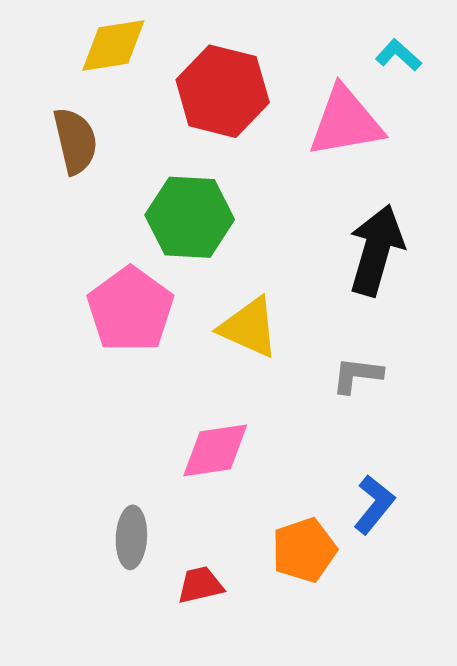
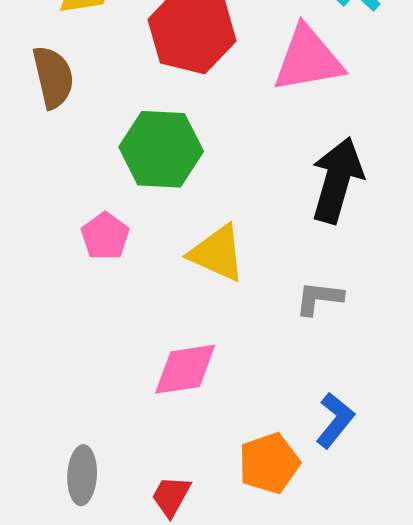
pink pentagon: (130, 309) -> (105, 236), size x0.6
gray ellipse: (131, 537) -> (82, 475), moved
red trapezoid: (200, 585) -> (171, 496), turned -48

